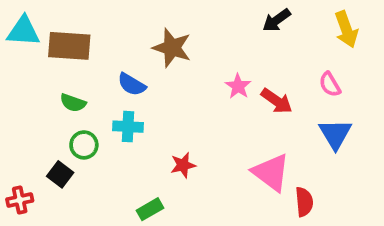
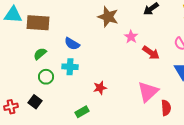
brown star: (172, 48) -> (108, 17), moved
pink star: (238, 86) -> (131, 37), moved
green semicircle: (73, 103) -> (40, 54), turned 120
pink triangle: (271, 172) -> (148, 92), turned 40
black square: (60, 174) -> (35, 102), moved

